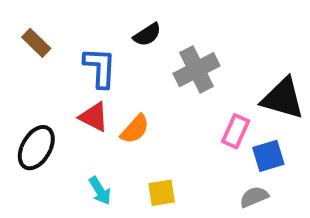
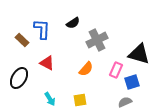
brown rectangle: (36, 43) -> (22, 40), moved
blue L-shape: (100, 68) -> (42, 29), moved
orange semicircle: (135, 129) -> (86, 69), moved

